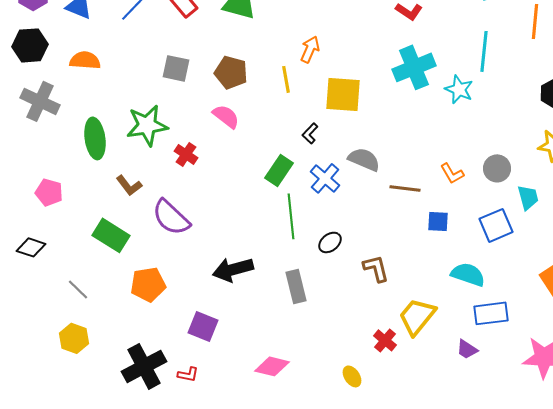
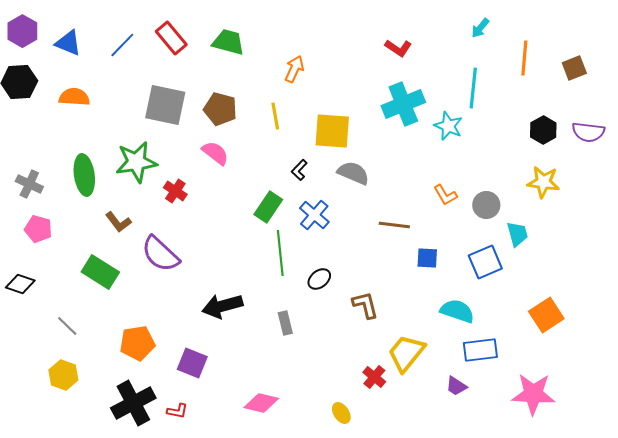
orange arrow: (310, 49) -> (294, 69), moved
gray square: (176, 68) -> (165, 105), size x1.5
gray cross: (40, 101) -> (29, 184), moved, size x0.7
gray semicircle: (364, 159) -> (353, 173), moved
orange L-shape: (452, 173) -> (445, 195), moved
orange pentagon: (148, 284) -> (137, 343), moved
gray rectangle: (296, 286) -> (285, 323), size x0.7

